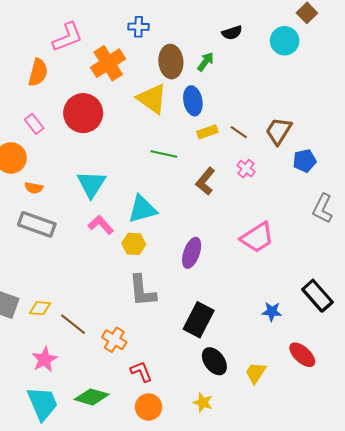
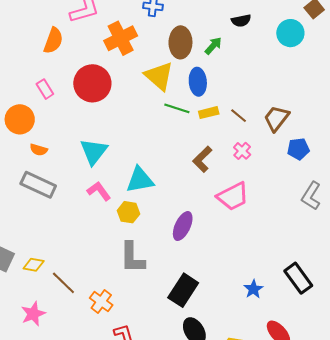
green line: (164, 154) -> (177, 108), moved
pink trapezoid: (257, 237) -> (233, 196), moved
blue star: (272, 312) -> (253, 289), turned 30

